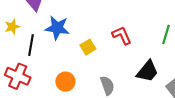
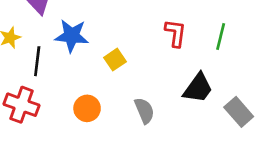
red L-shape: (122, 35) -> (176, 33), moved, turned 35

